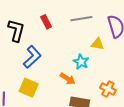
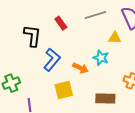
orange arrow: (68, 79) -> (80, 68), moved
yellow square: (29, 88) -> (64, 90), moved, turned -30

